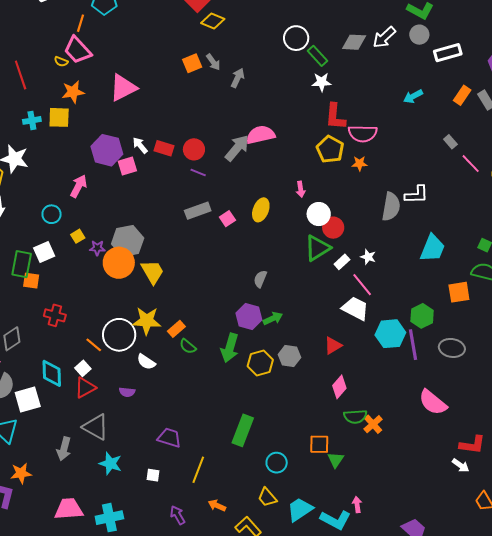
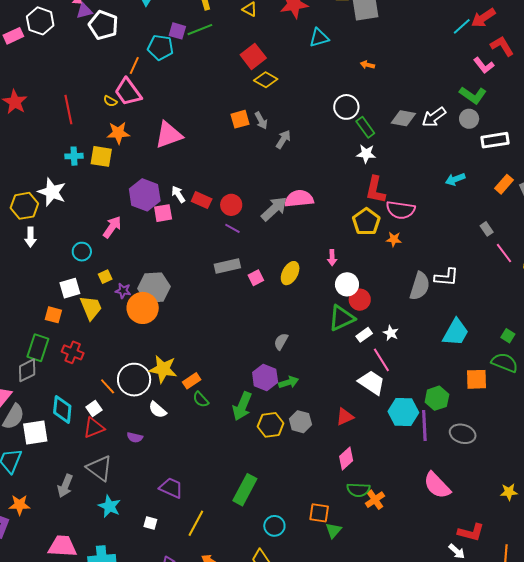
green rectangle: (22, 264) -> (38, 348), moved
yellow trapezoid: (152, 272) -> (91, 308), moved

